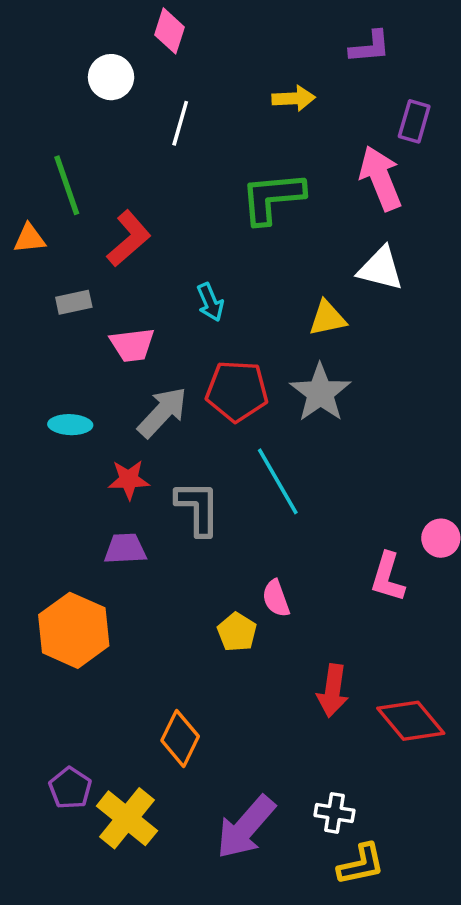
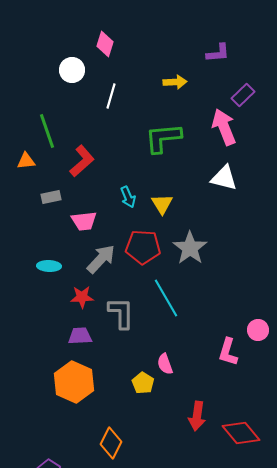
purple rectangle: (414, 121) -> (243, 95), turned 30
yellow triangle: (327, 318) -> (162, 204), moved, turned -50
orange hexagon: (74, 630) -> (74, 382), moved

